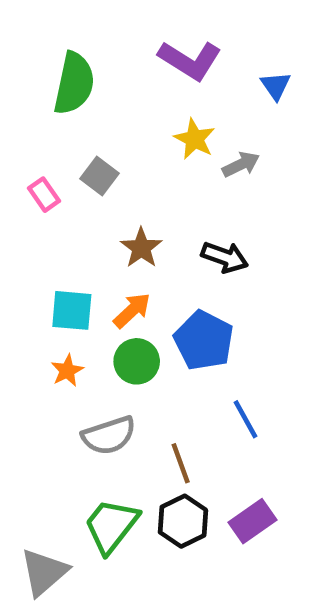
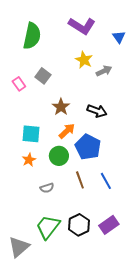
orange arrow: (132, 310) -> (67, 131), moved
gray semicircle: (109, 435) -> (47, 188), size x0.6
brown line: (181, 463) -> (80, 180), moved

